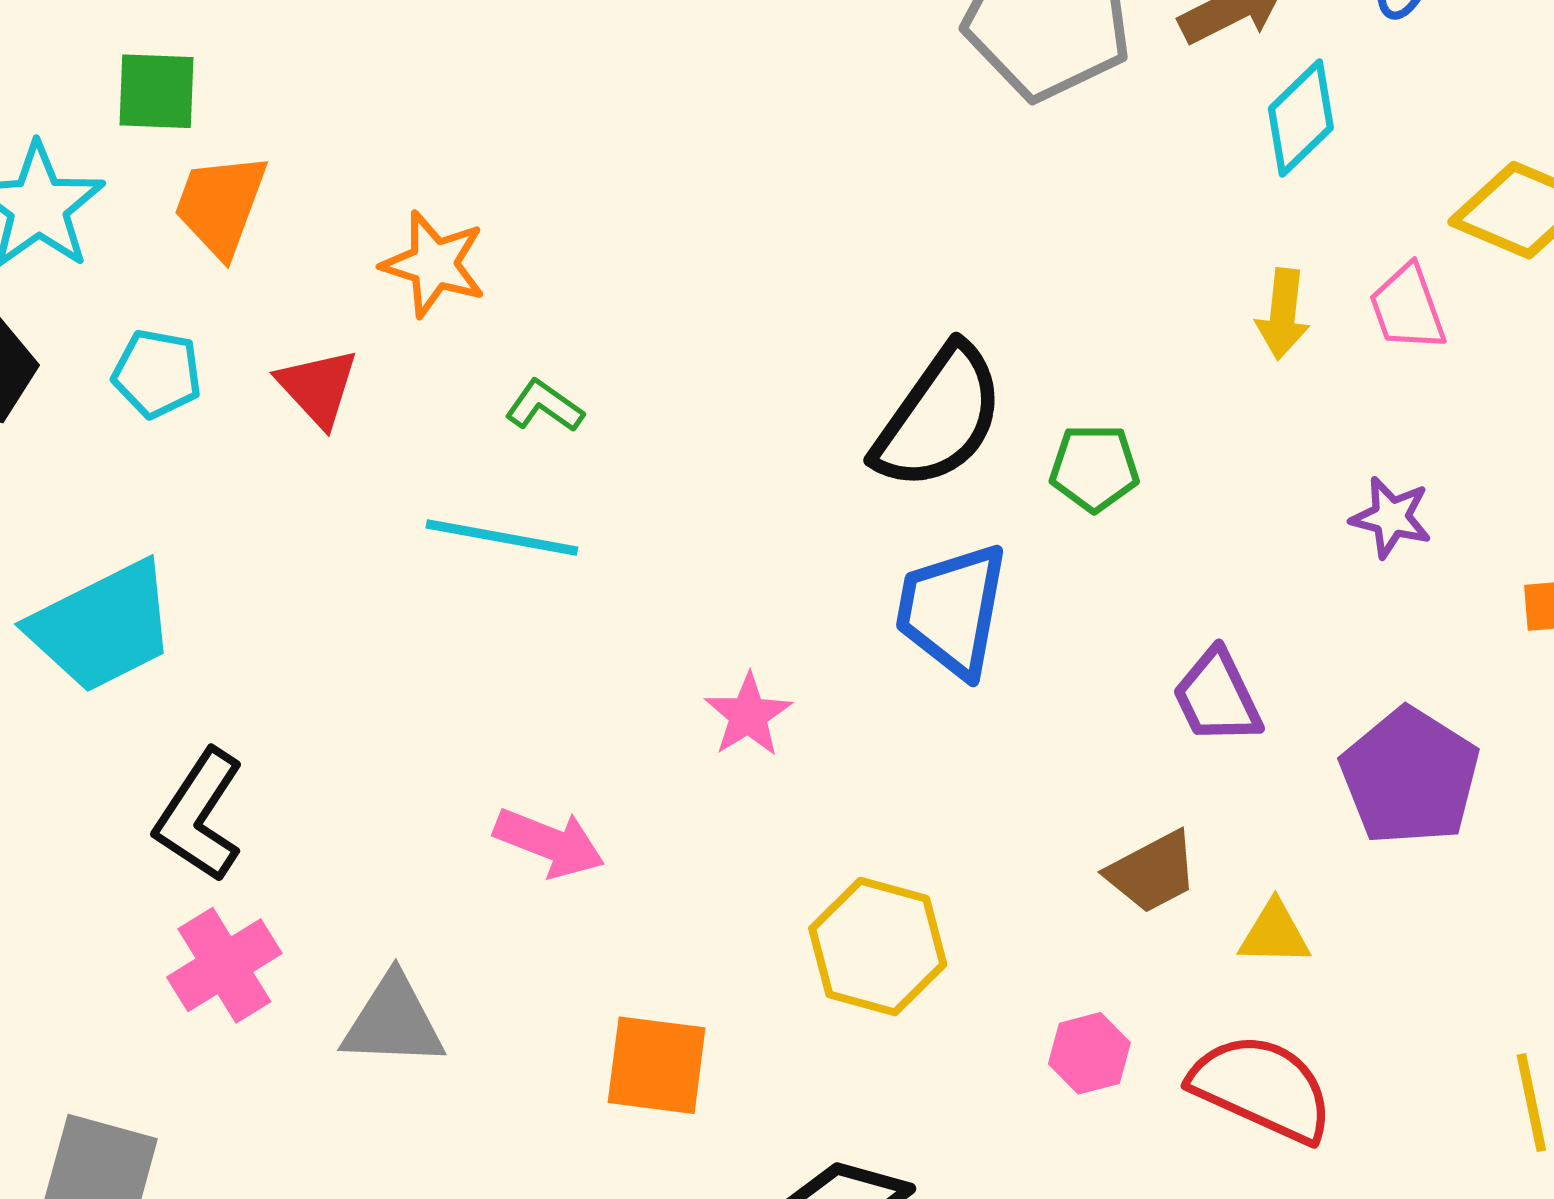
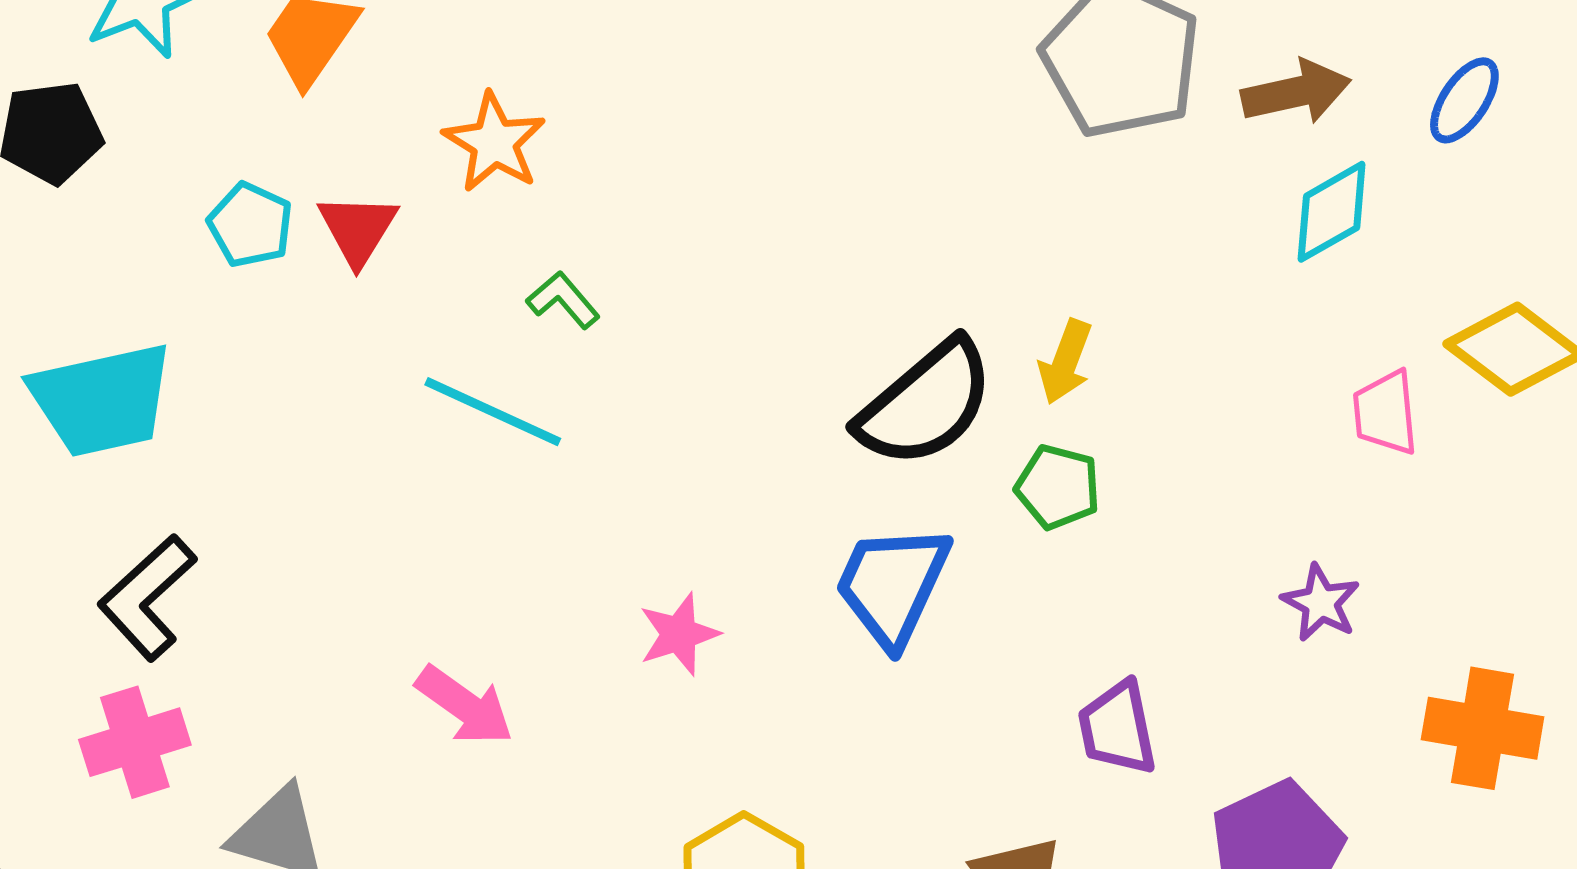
yellow arrow: (1283, 314) -> (1065, 362), moved
cyan pentagon: (157, 374) -> (250, 225), moved

